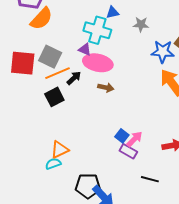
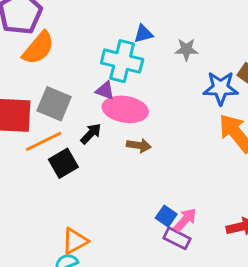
orange line: (57, 73) -> (44, 141), moved

